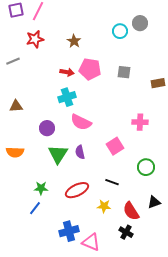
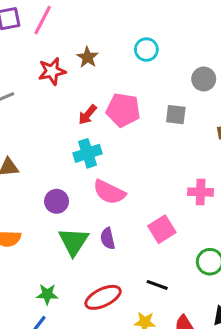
gray circle: (140, 23) -> (204, 79), moved
cyan circle: (120, 31) -> (146, 50), moved
red star: (35, 39) -> (52, 71), moved
brown star: (74, 41) -> (88, 57), moved
red arrow: (67, 72) -> (88, 115), turned 120

